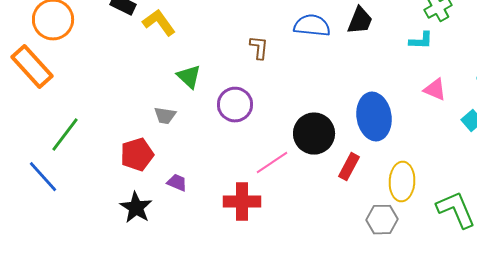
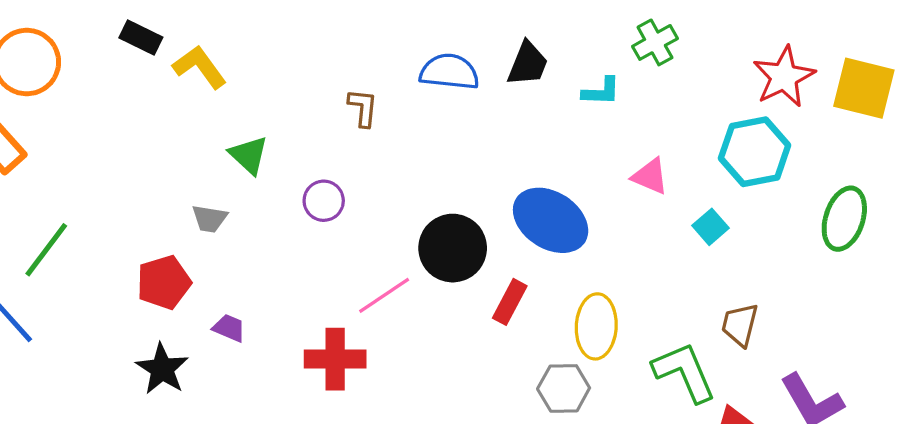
cyan L-shape: (421, 41) -> (601, 91), moved
purple circle: (235, 105) -> (324, 201), size x0.7
blue ellipse: (374, 117) -> (551, 220), turned -48

